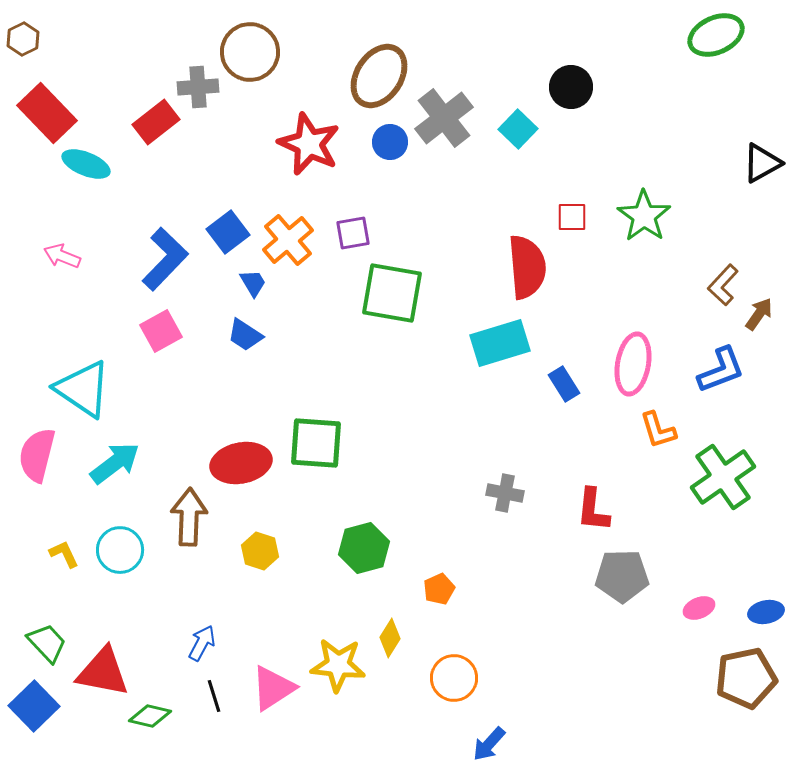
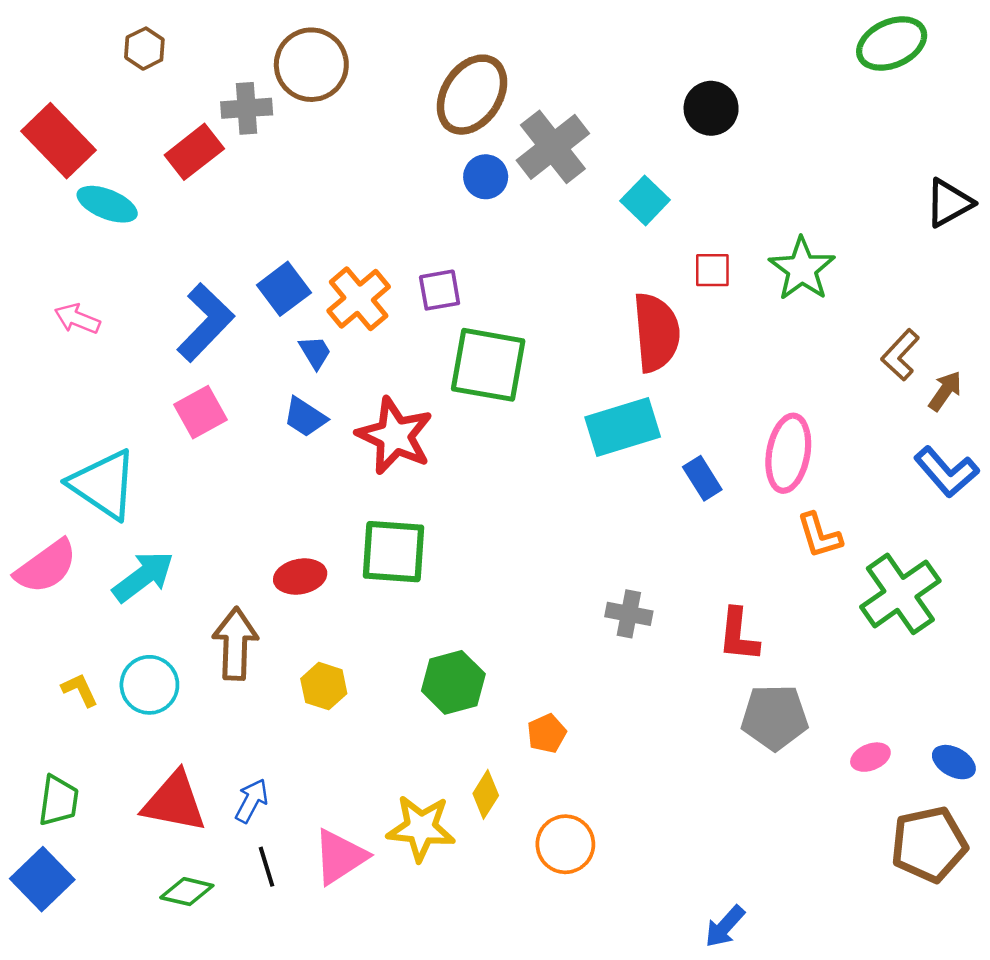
brown hexagon: (23, 39) -> (144, 49), moved
cyan square: (518, 129) -> (645, 200), moved
red star: (309, 144) -> (395, 436), moved
blue L-shape: (721, 370) -> (946, 472), moved, turned 70
pink semicircle: (37, 455) -> (46, 567), turned -140
red ellipse: (241, 463) -> (300, 577), size x0.7
blue ellipse: (766, 612) -> (954, 762), turned 40
green trapezoid: (47, 643) -> (59, 801), turned 51
red triangle: (103, 672) -> (174, 802), moved
blue arrow: (489, 744) -> (725, 926), moved

